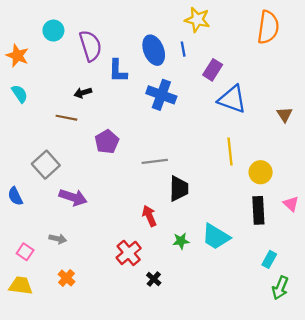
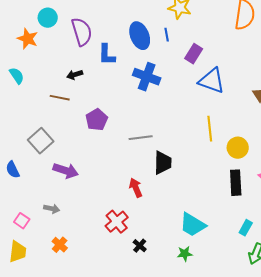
orange star: (17, 56) -> (28, 39), moved
cyan trapezoid: (216, 237) -> (193, 225), moved
green star: (181, 241) -> (185, 254), moved
yellow trapezoid: (21, 286) -> (18, 252), turned 90

